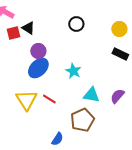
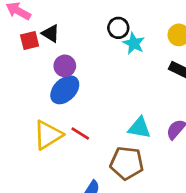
cyan star: (73, 71) -> (134, 43), moved
yellow triangle: (26, 100) -> (48, 135), turned 30
brown pentagon: (82, 120) -> (127, 163), turned 30

